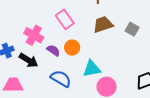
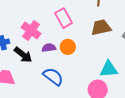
purple semicircle: (53, 50) -> (49, 48), turned -48
cyan triangle: (92, 69) -> (109, 69), moved

